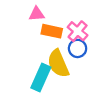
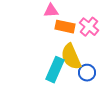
blue circle: (78, 48) -> (87, 73), moved

